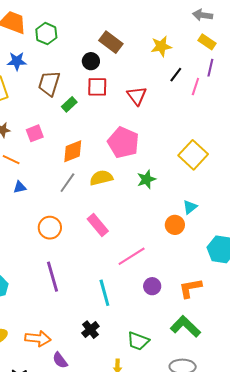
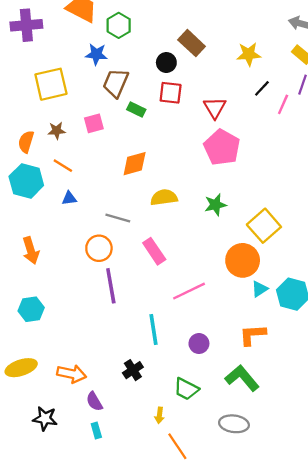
blue star: (17, 61) -> (96, 54), moved
green rectangle: (69, 104) -> (136, 109), turned 63
pink square: (35, 133) -> (94, 123), moved
pink pentagon: (123, 143) -> (222, 147), moved
yellow square: (193, 155) -> (264, 226), moved
gray line: (67, 183) -> (118, 218), moved, turned 65
cyan triangle: (190, 207) -> (260, 289), moved
orange circle: (175, 225) -> (243, 260), size x1.5
purple line: (53, 277) -> (111, 286), moved
purple circle: (152, 286) -> (199, 343), moved

